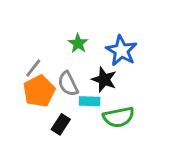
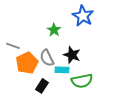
blue star: (121, 51) -> (83, 16), moved
gray line: (33, 68) -> (13, 46), moved, turned 72

